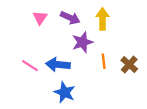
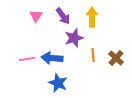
purple arrow: (70, 18) -> (63, 16), turned 30
pink line: (30, 66) -> (27, 59), turned -42

